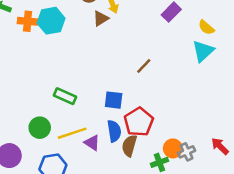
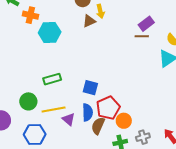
cyan hexagon: (51, 21) -> (50, 32), moved
brown line: (144, 66) -> (142, 36), moved, turned 40
green rectangle: (65, 96) -> (52, 79), turned -48
orange circle: (173, 148) -> (124, 121), moved

